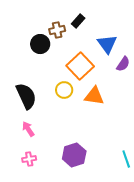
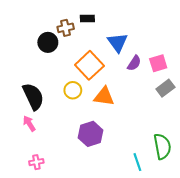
black rectangle: (78, 21) -> (87, 18), turned 48
pink arrow: (28, 129) -> (29, 124), moved
purple hexagon: (74, 155) -> (91, 134), moved

